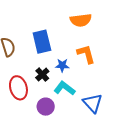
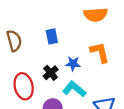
blue rectangle: (42, 42) -> (52, 36), size x0.6

